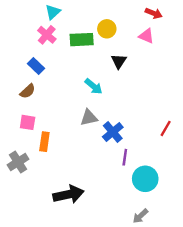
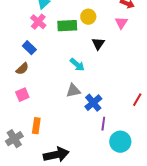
pink triangle: (146, 36) -> (121, 23), turned 40
pink square: (28, 122) -> (22, 95), turned -32
orange rectangle: (44, 142) -> (36, 126), moved
gray cross: (18, 162) -> (14, 139), moved

